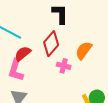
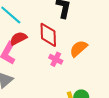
red diamond: (51, 44) -> (48, 35), turned -55

